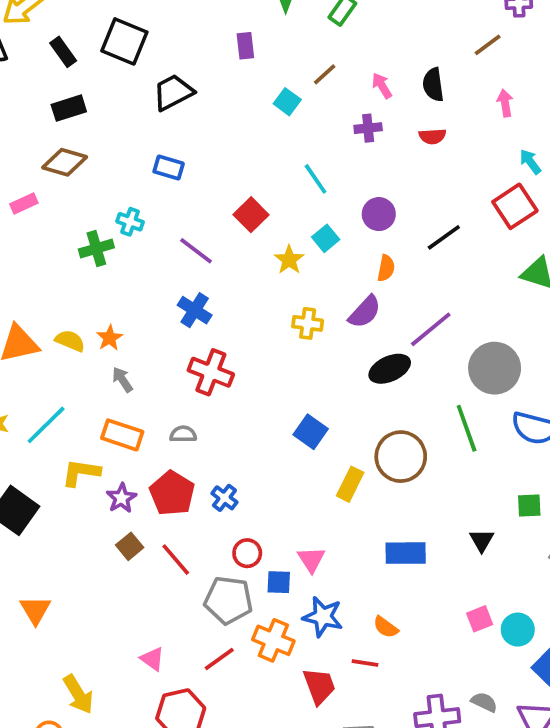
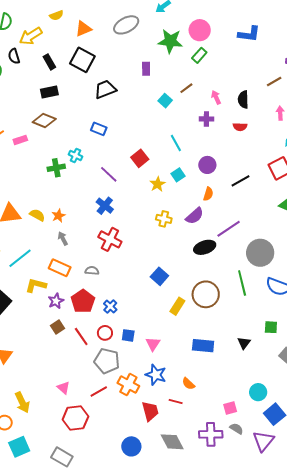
red circle: (247, 553) -> (105, 333), moved
blue square: (279, 582) -> (128, 335), moved
pink square: (480, 619) -> (230, 408), moved

